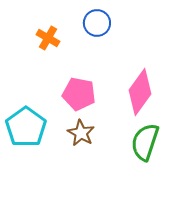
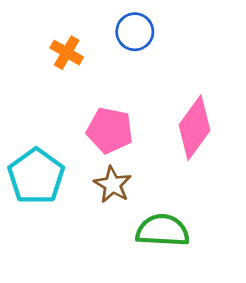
green semicircle: (145, 142) -> (163, 230), moved, turned 75

